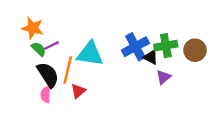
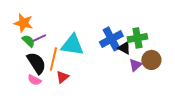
brown circle: (195, 50) -> (151, 60), moved
pink semicircle: (46, 95) -> (34, 80), turned -64

